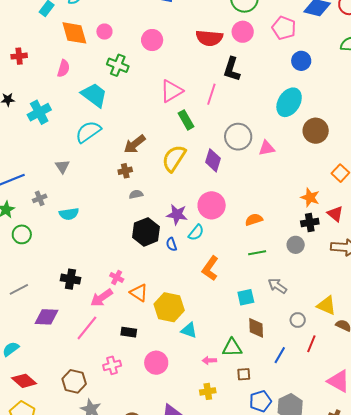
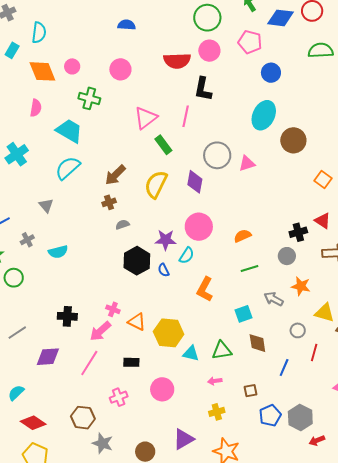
orange star: (310, 197) -> (301, 286), moved
green triangle: (232, 348) -> (222, 350), moved

